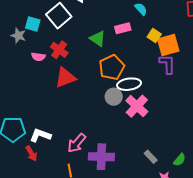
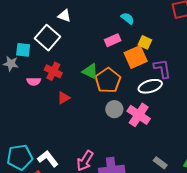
green triangle: (98, 39) -> (90, 71), moved
orange square: (168, 45) -> (136, 57), moved
red triangle: (65, 78) -> (64, 98), size x0.6
white ellipse: (129, 84) -> (150, 86), moved
white L-shape: (40, 135) -> (48, 159), turned 40

